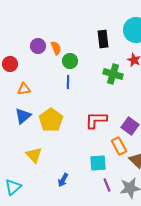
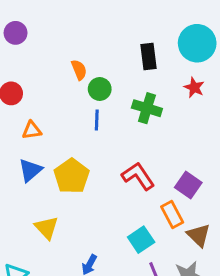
purple circle: (38, 46) -> (16, 33), moved
green cross: (113, 74) -> (147, 108), moved
red L-shape: (96, 120) -> (138, 176), turned 55
cyan square: (98, 163) -> (141, 240), turned -30

